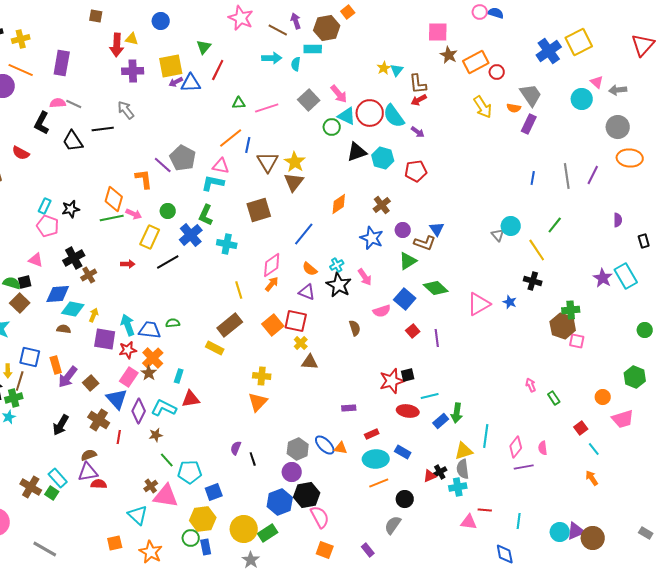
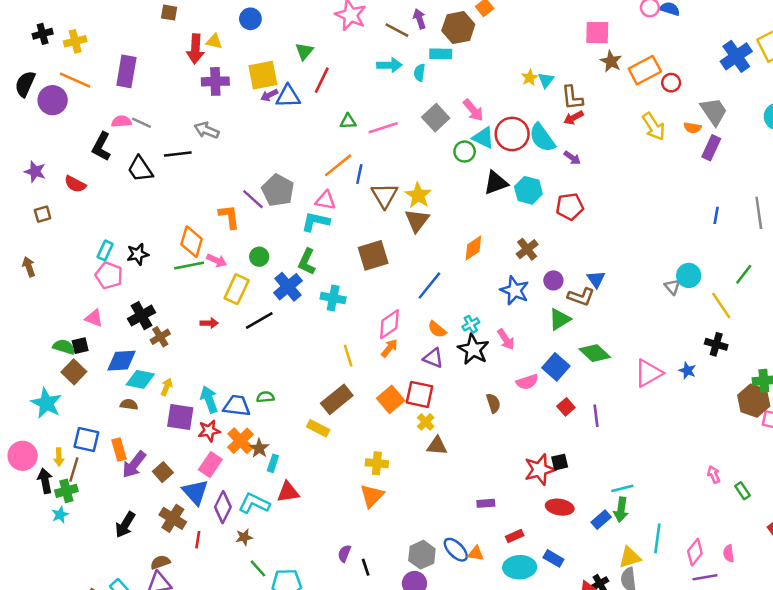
gray arrow: (126, 110) -> (207, 130), turned -30
brown star: (149, 373) -> (259, 448), moved
cyan line: (430, 396) -> (622, 488), moved

